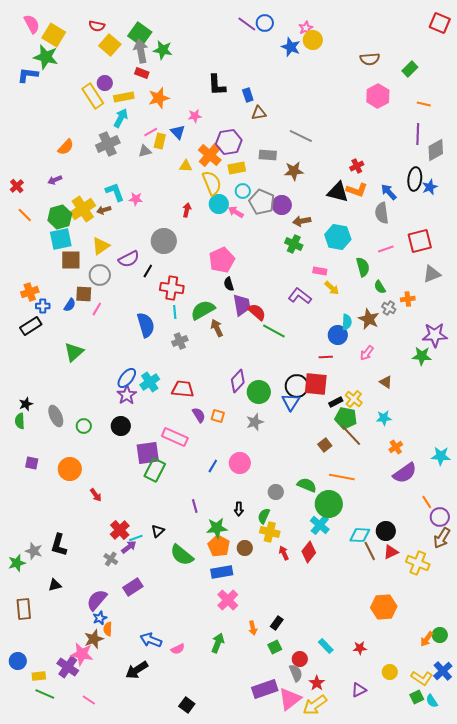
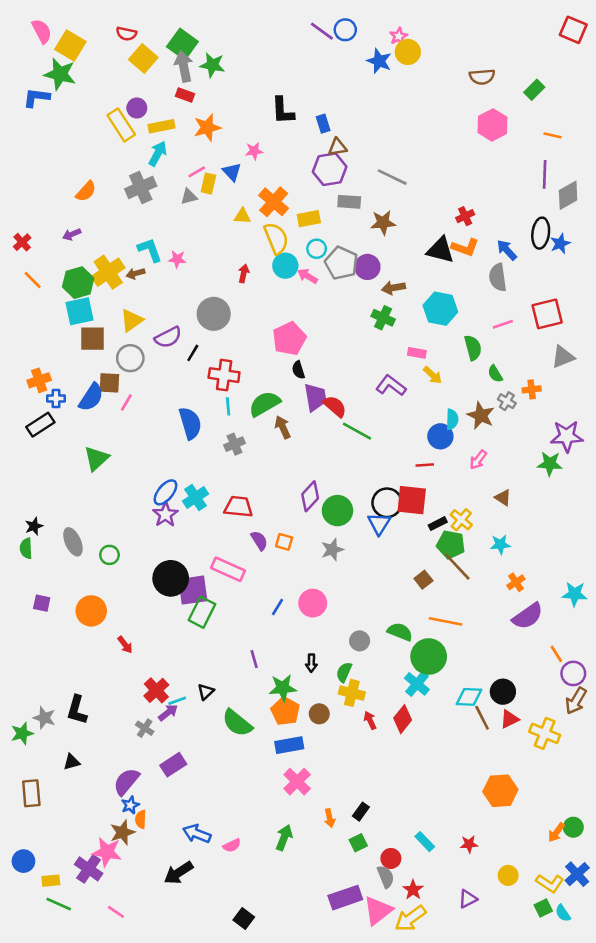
purple hexagon: (229, 142) -> (330, 169), moved
blue semicircle: (70, 305) -> (91, 397), size x1.6
black circle: (121, 426) -> (171, 578), moved, size x1.4

